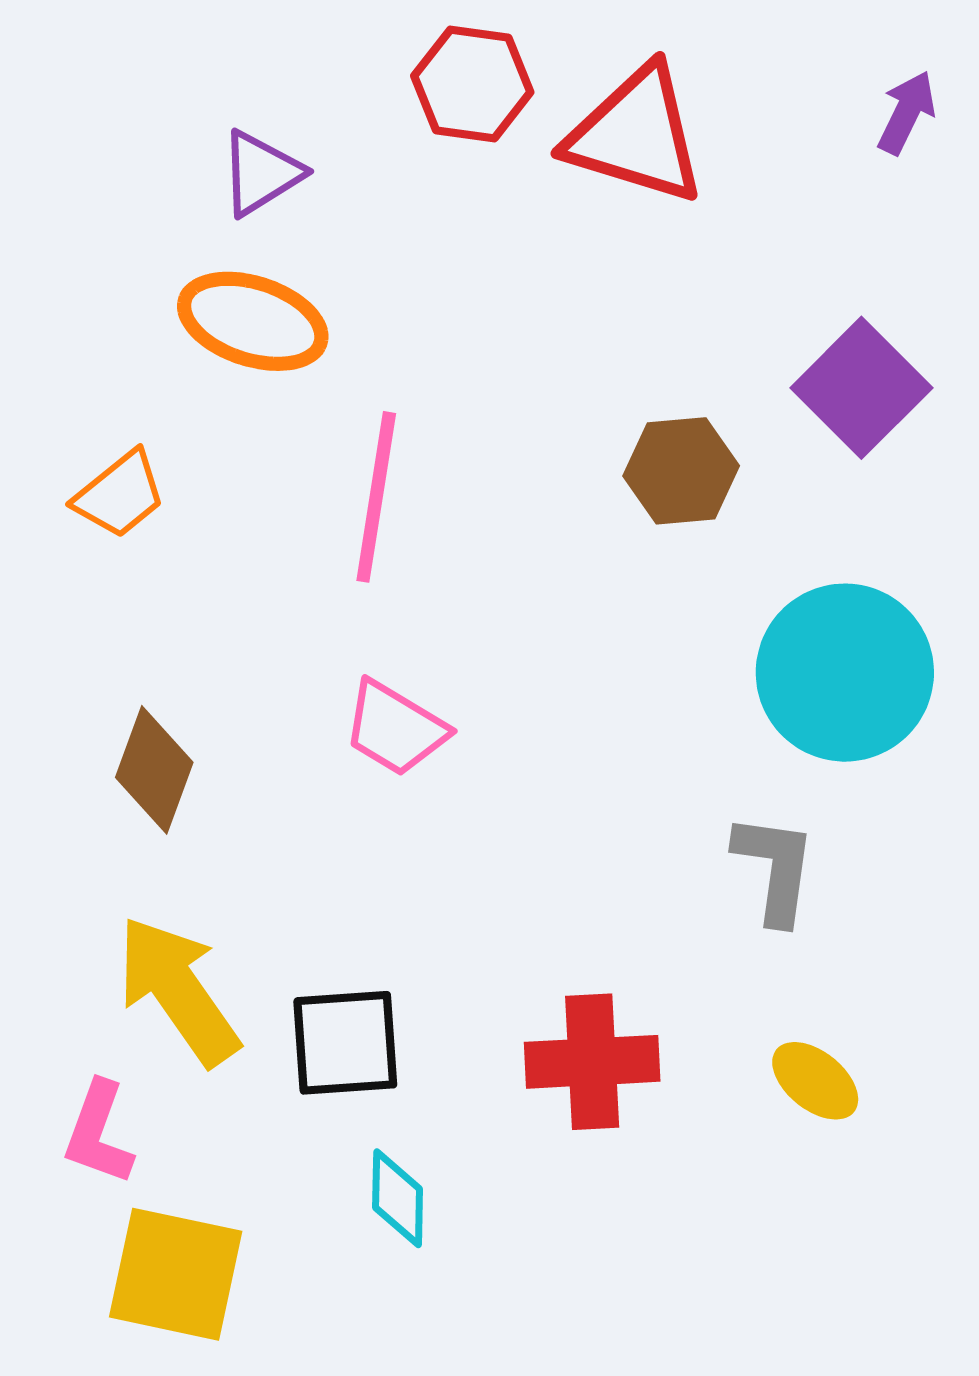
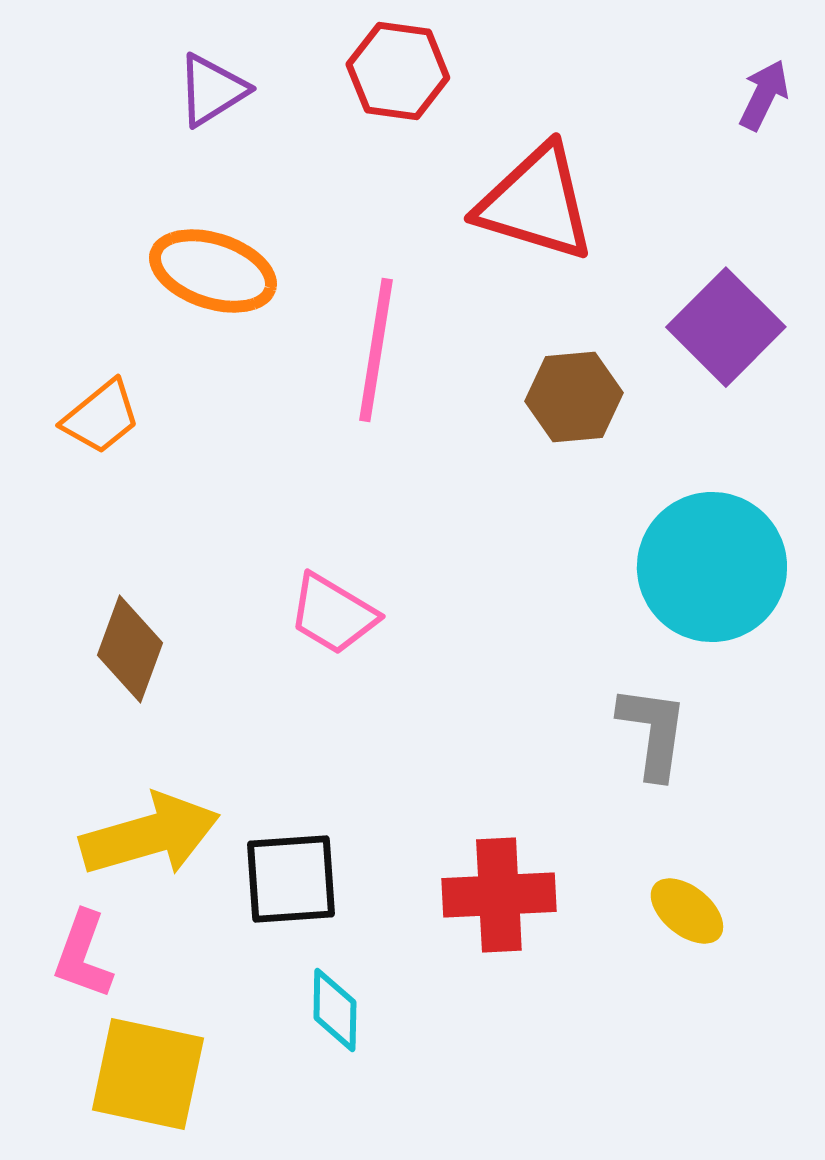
red triangle: (636, 135) -> (536, 203), moved
purple triangle: (261, 173) -> (212, 90), moved
pink line: (376, 497) -> (376, 350), moved
yellow arrow: (178, 991) -> (150, 835), turned 109

